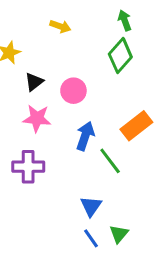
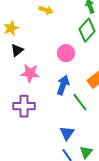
black triangle: (34, 82) -> (17, 50), moved
pink circle: (73, 91) -> (66, 53), moved

